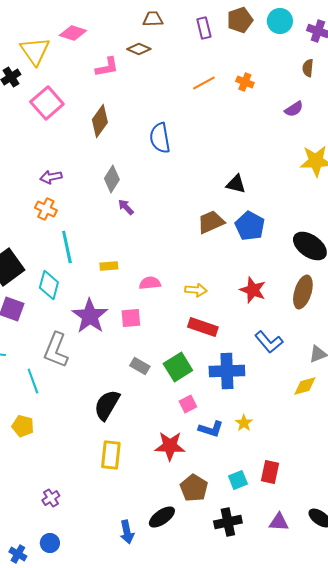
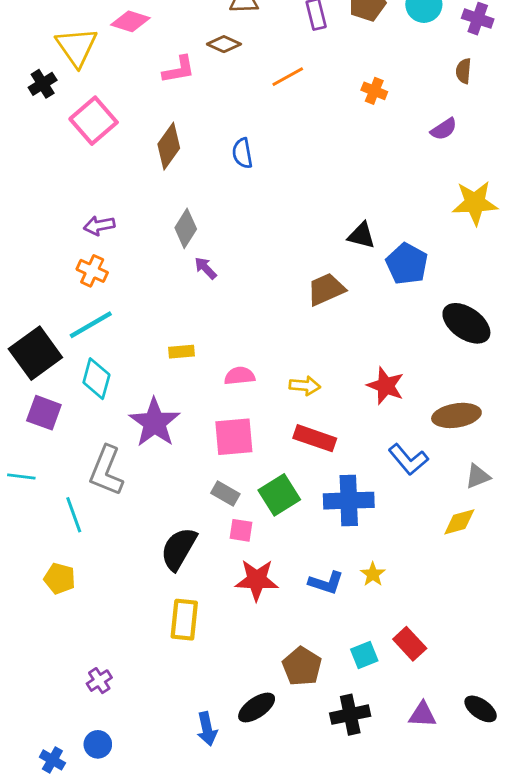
orange line: (204, 83) -> (288, 77), moved
blue semicircle: (160, 138) -> (242, 153), moved, size x0.7
blue pentagon: (250, 226) -> (407, 264), moved
cyan line: (67, 247) -> (91, 325), moved, turned 72
brown ellipse: (303, 292) -> (456, 415), moved, turned 64
pink square: (131, 318) -> (234, 437), moved, size x1.4
pink square: (188, 404) -> (241, 530), moved, turned 36
red star: (170, 446) -> (257, 580), moved
red rectangle: (270, 472) -> (410, 644), turned -55

